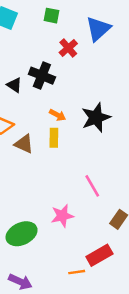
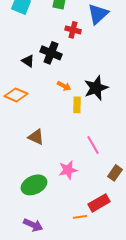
red cross: (68, 48) -> (73, 30), turned -35
yellow rectangle: (54, 138) -> (77, 105), moved
brown triangle: (24, 144) -> (36, 137), moved

